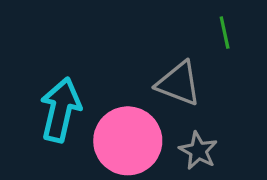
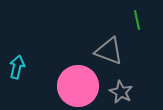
cyan arrow: (61, 110) -> (17, 67), moved, size x0.6

